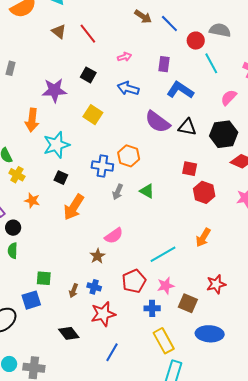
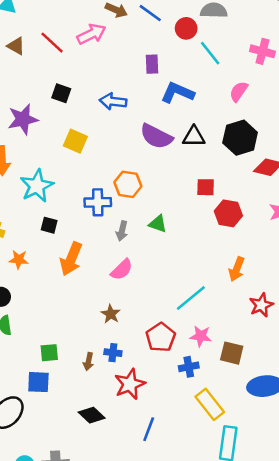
pink arrow: (125, 57) -> (91, 34), moved, size x1.6
pink semicircle: (114, 236) -> (122, 270), moved
red star: (216, 284) -> (261, 305), moved
pink star: (166, 286) -> (201, 336), turned 30
blue square: (31, 300) -> (38, 382), turned 30

